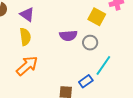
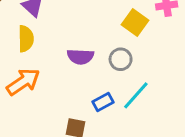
purple semicircle: (68, 36) -> (80, 57), moved
blue rectangle: (86, 81) -> (103, 102), moved

